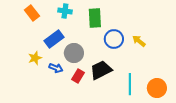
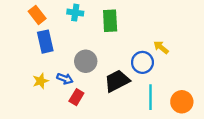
blue rectangle: (54, 39) -> (45, 42), moved, turned -66
blue circle: (114, 39) -> (142, 62), moved
yellow star: (35, 58) -> (41, 81), moved
red rectangle: (78, 76) -> (76, 97), moved

